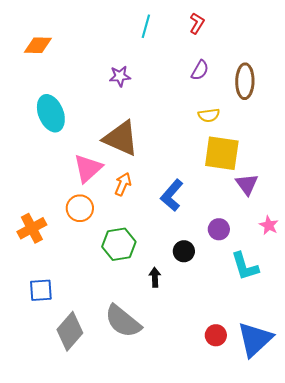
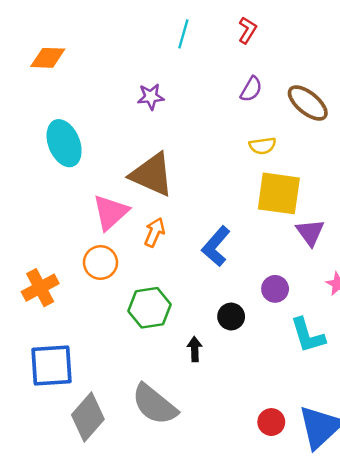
brown ellipse: (245, 81) -> (308, 103), turned -52
blue square: (41, 290) -> (51, 365), size x1.5

